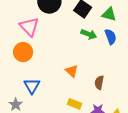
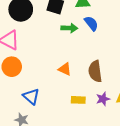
brown semicircle: (99, 82) -> (95, 71), size x1.5

